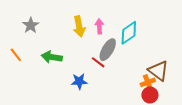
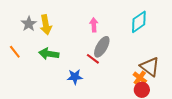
yellow arrow: (79, 26) -> (46, 25), moved
cyan diamond: (129, 33) -> (139, 22), moved
orange cross: (148, 82) -> (140, 78), turned -32

